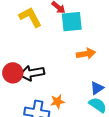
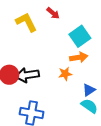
cyan square: (72, 22) -> (80, 36), moved, turned -30
orange star: (57, 101) -> (65, 74), moved

